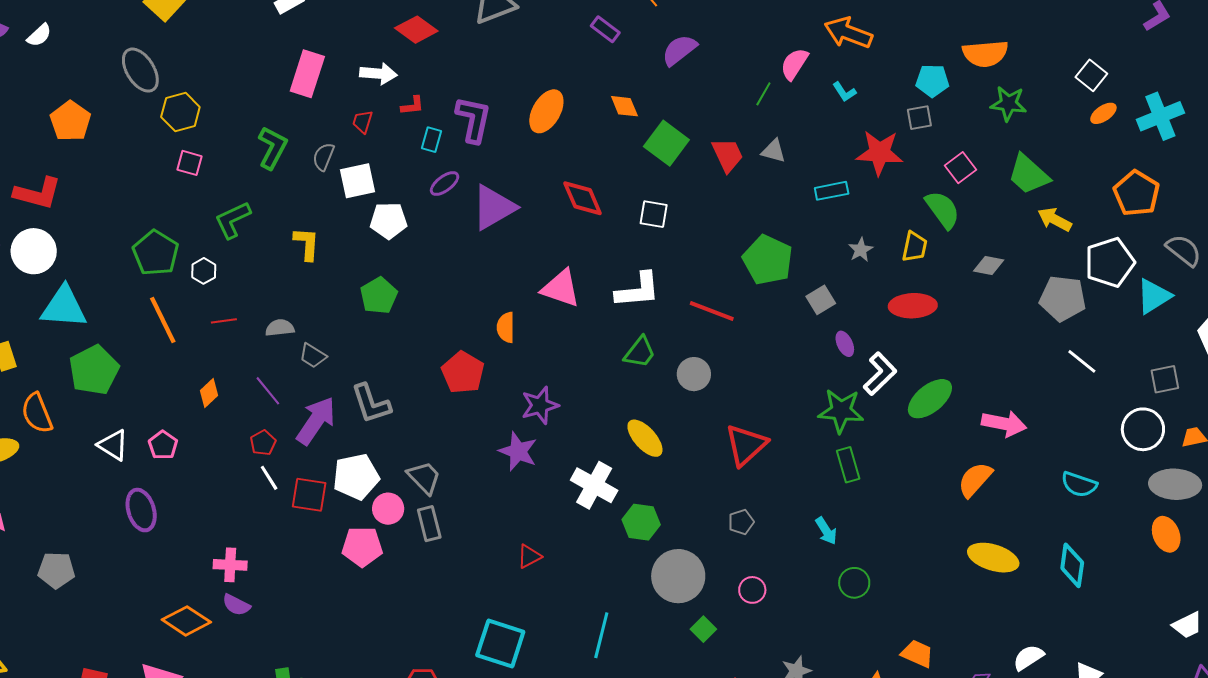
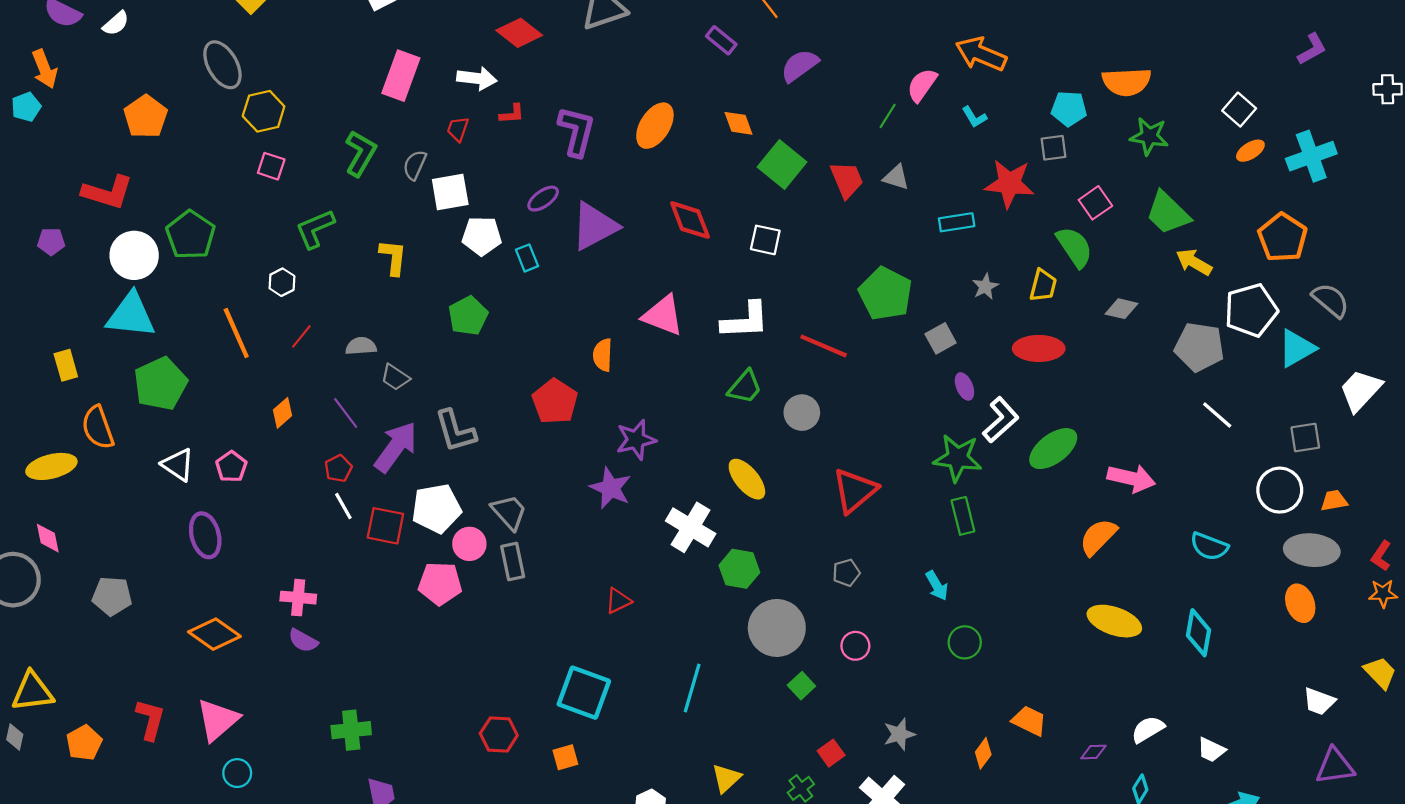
cyan rectangle: (431, 140) -> (527, 258), moved, turned -40
white circle: (34, 251) -> (134, 255), moved
green pentagon: (156, 253) -> (191, 235), moved
red line: (224, 321) -> (301, 336), turned -45
orange diamond: (186, 621) -> (214, 634), moved
white trapezoid: (1187, 625) -> (1319, 701), turned 44

